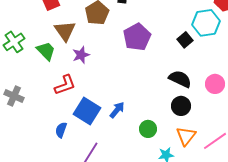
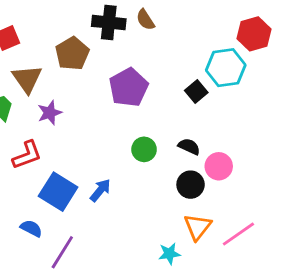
black semicircle: (180, 79) -> (189, 147), size x0.7
pink circle: (215, 84) -> (219, 166), moved
green circle: (148, 129) -> (144, 149), moved
blue semicircle: (61, 130) -> (31, 228), moved, turned 98

